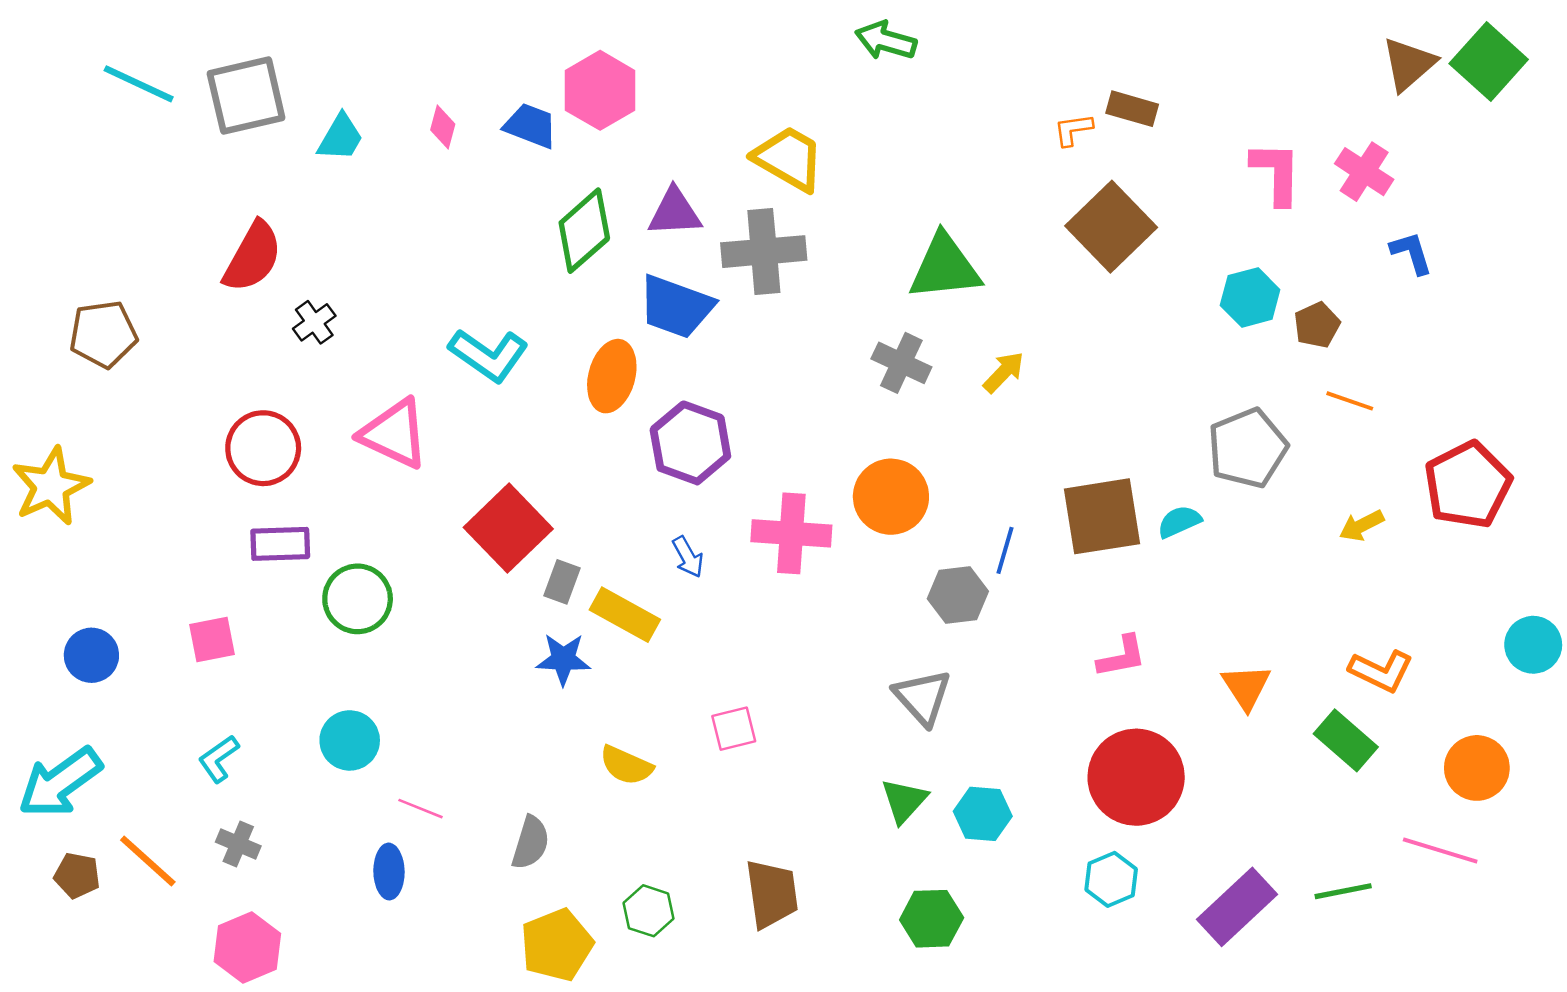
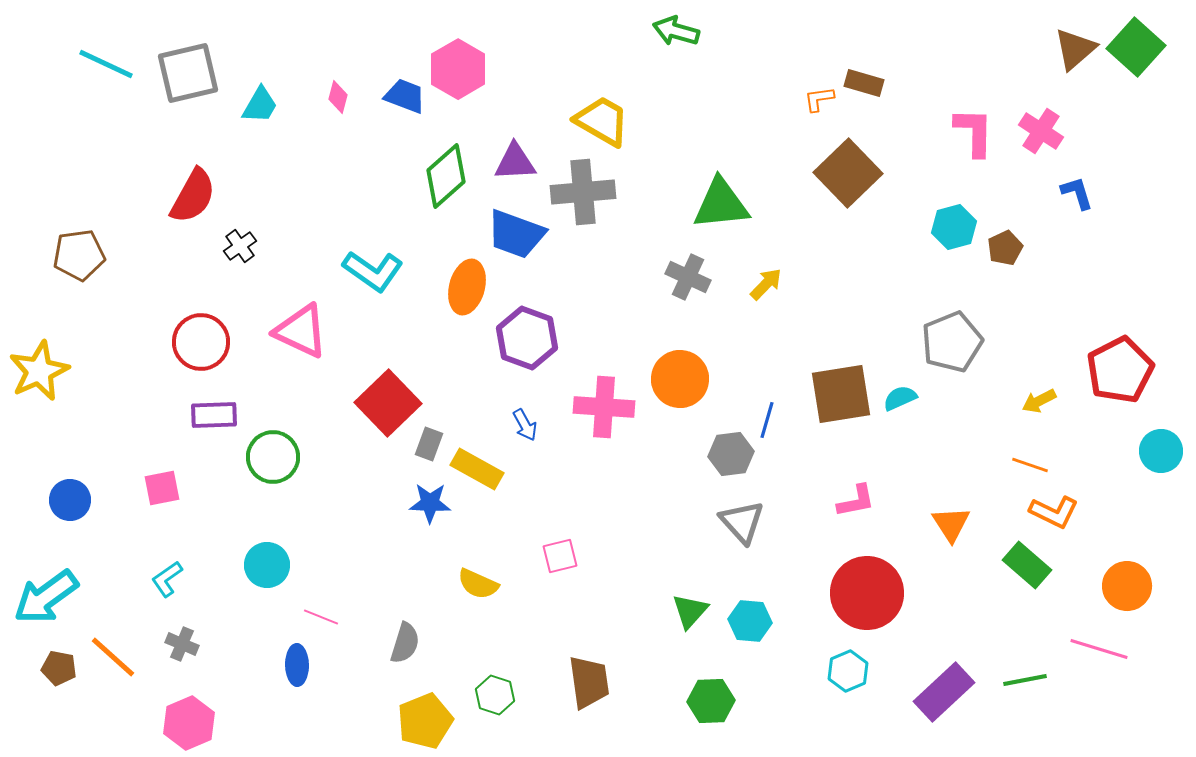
orange line: (1350, 401) -> (1030, 465), moved
cyan circle: (1533, 645) -> (1161, 451), moved
gray triangle: (922, 697) -> (742, 522), moved

